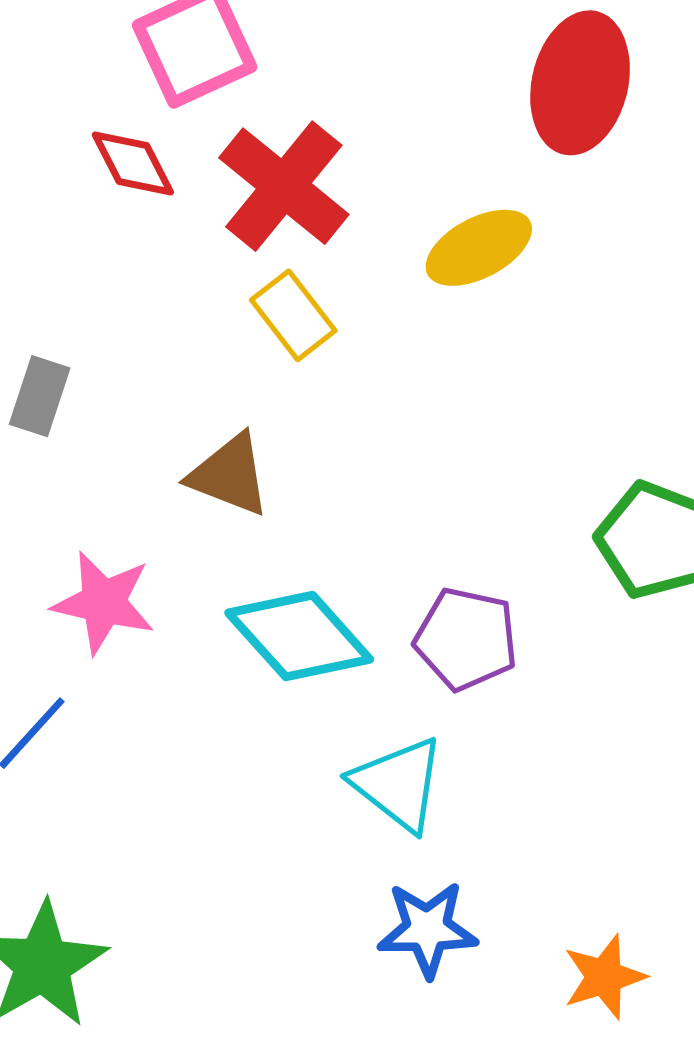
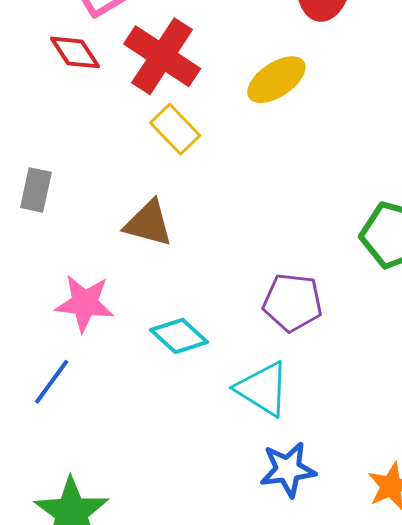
cyan diamond: (299, 636) -> (179, 336), moved, size x0.7

